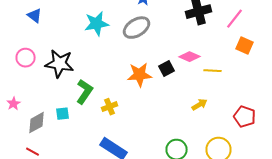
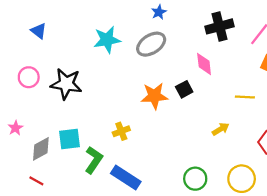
pink diamond: (190, 57) -> (204, 64), moved, turned 60
yellow line: (212, 71) -> (245, 97), moved
green L-shape: (84, 92) -> (94, 160), moved
cyan square: (62, 114) -> (69, 139), size x1.5

